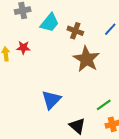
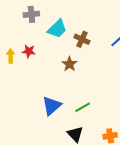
brown star: (86, 59) -> (69, 64), moved, size x0.6
green line: (104, 105) -> (83, 107), moved

